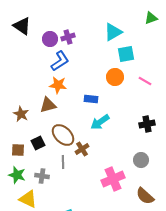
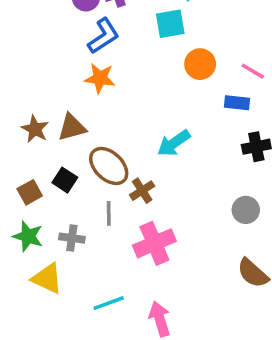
cyan square: (126, 54) -> (170, 24), moved
blue rectangle: (91, 99) -> (237, 103), moved
brown triangle: (48, 105) -> (72, 127), moved
black square: (38, 143) -> (65, 180), turned -32
brown square: (18, 150) -> (30, 192), turned -32
pink cross: (113, 179) -> (154, 243), moved

